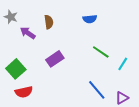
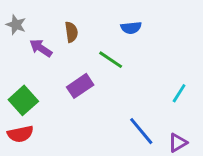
green line: (101, 52) -> (111, 60), moved
red semicircle: (24, 92) -> (20, 134), moved

